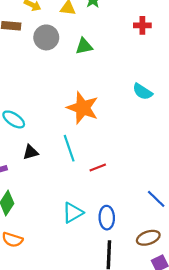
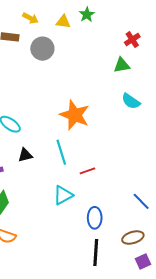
red cross: (142, 25) -> (132, 40), turned -35
green triangle: (84, 46) -> (122, 65), moved
cyan triangle: (73, 213) -> (63, 195), moved

